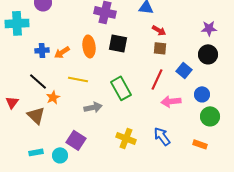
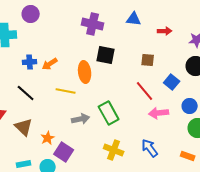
red arrow: (159, 30) -> (165, 31), moved, turned -32
orange ellipse: (89, 46) -> (85, 72), moved
red line: (157, 79) -> (145, 91), turned -65
green rectangle: (121, 88) -> (109, 113), moved
orange star: (53, 97) -> (48, 138), moved

